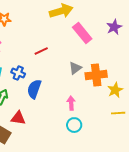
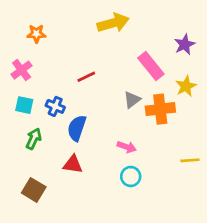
pink rectangle: (82, 33) -> (151, 66), moved
yellow star: (115, 90) -> (186, 86), moved
pink arrow: (71, 103) -> (127, 147), turned 112
red triangle: (18, 118) -> (73, 164), moved

